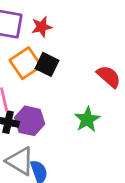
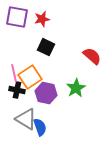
orange square: (26, 63) -> (30, 77), moved
purple hexagon: (30, 121) -> (46, 93), moved

